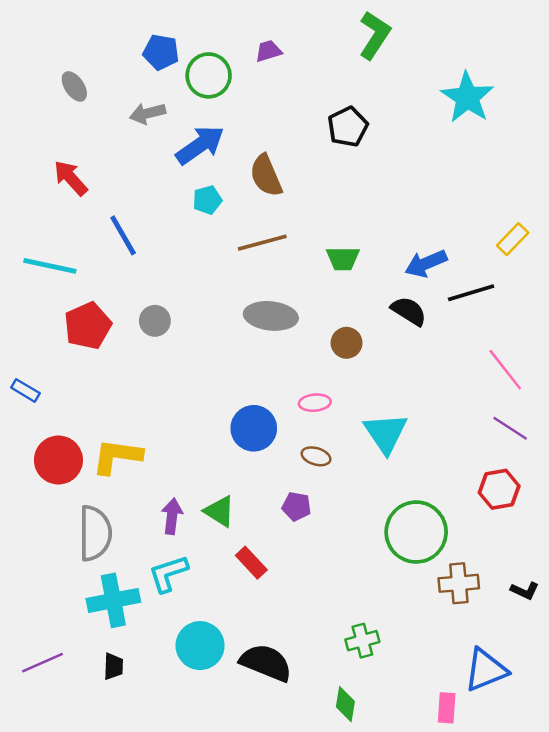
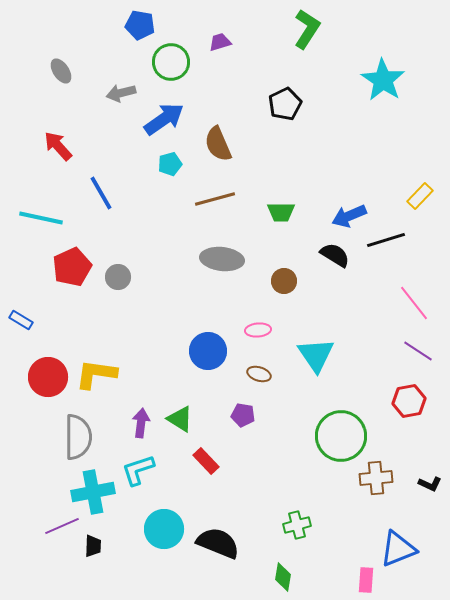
blue pentagon: (161, 52) -> (140, 25), moved
gray circle: (155, 321) -> (118, 277), moved
purple line: (43, 663) -> (62, 526), moved

